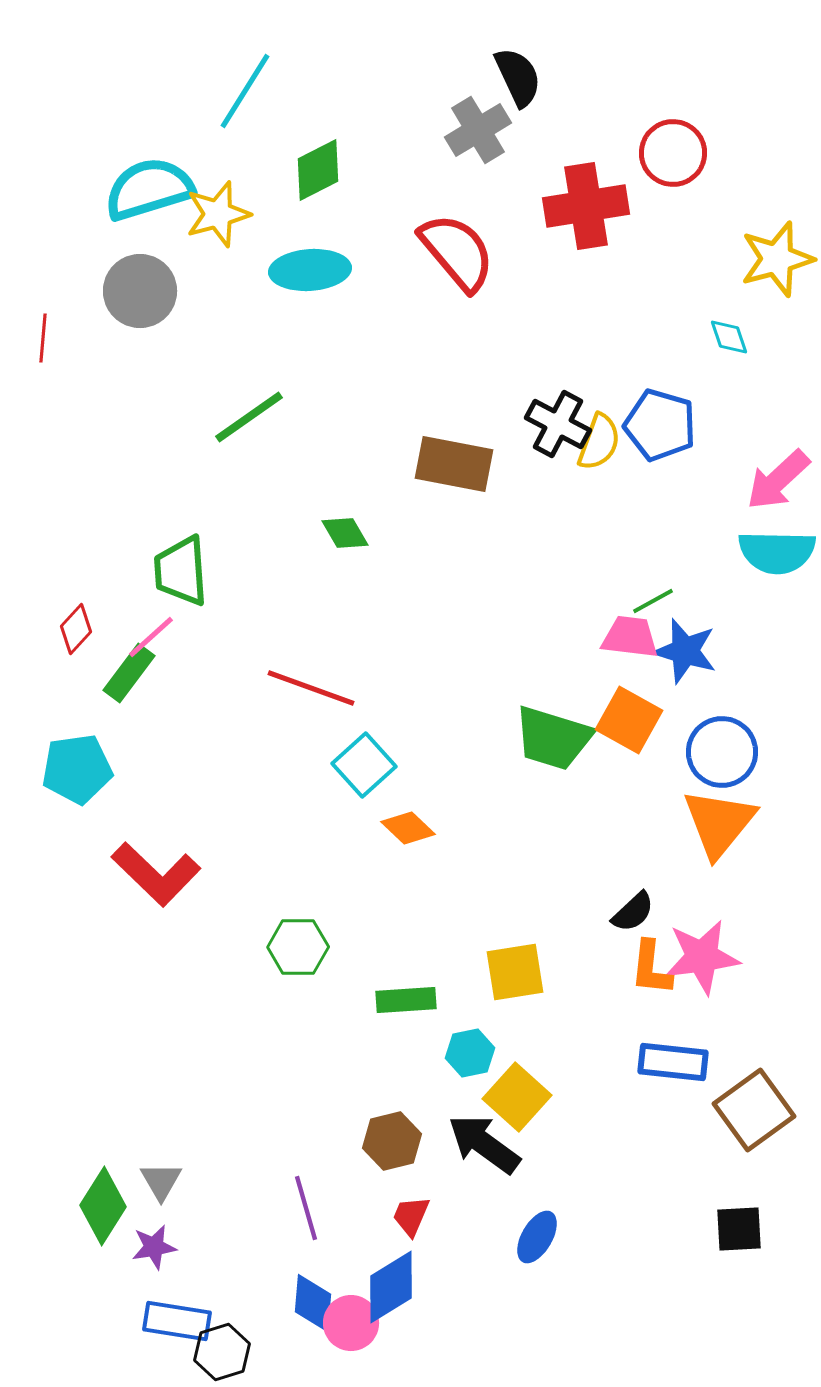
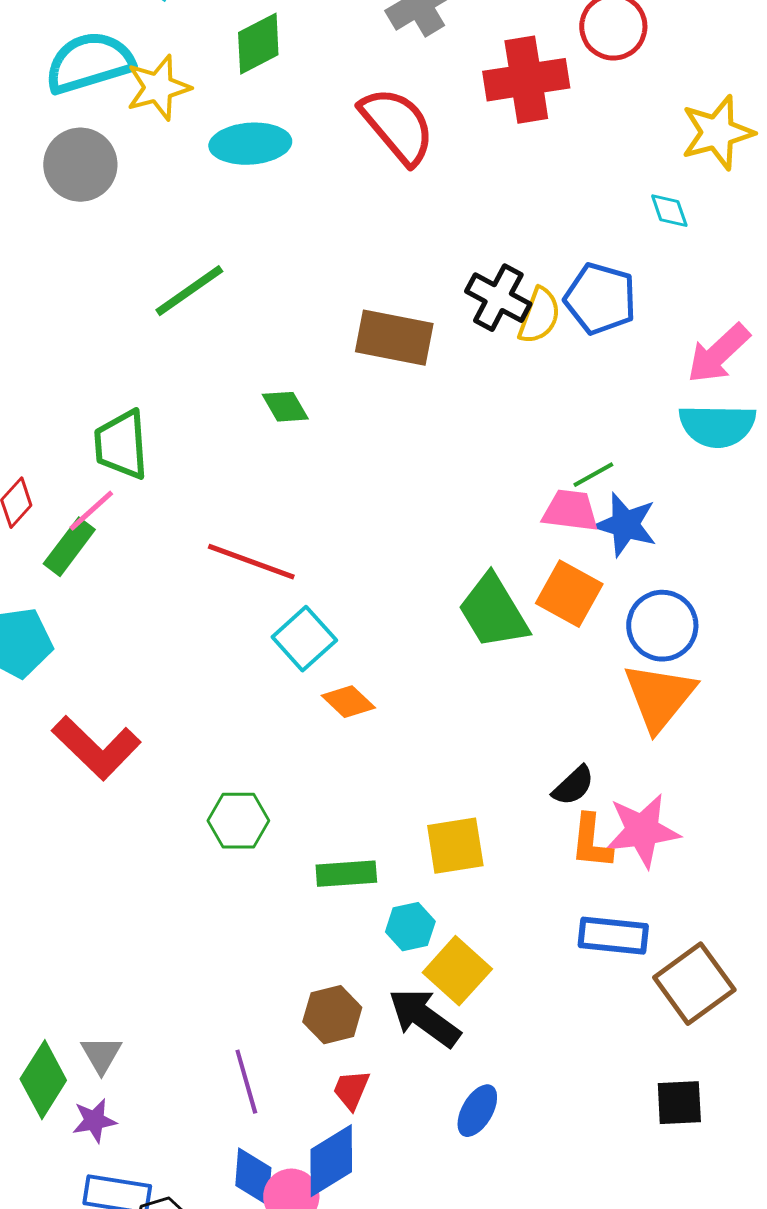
green trapezoid: (553, 738) -> (493, 612), turned 42

